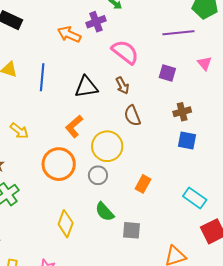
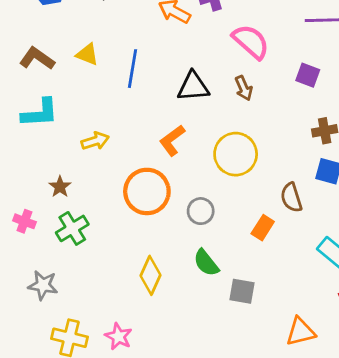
brown semicircle: (132, 116) -> (291, 197), moved
yellow arrow: (19, 131) -> (95, 141), turned -60
yellow circle: (107, 146) -> (236, 154), moved

